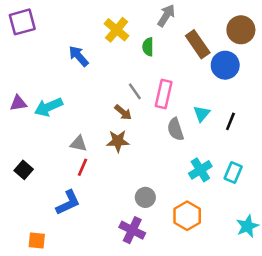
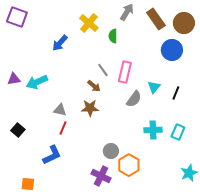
purple square: (22, 22) -> (17, 17), turned 35
brown rectangle: (198, 44) -> (156, 19), moved
blue arrow: (79, 56) -> (60, 43), turned -96
gray semicircle: (175, 129) -> (134, 99), turned -126
cyan cross: (200, 170) -> (153, 130), turned 30
orange hexagon: (187, 216) -> (129, 165), moved

